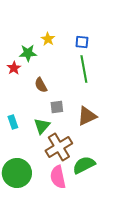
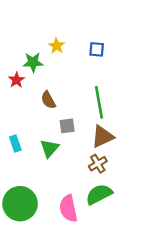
green line: (84, 69) -> (99, 102), moved
brown cross: (59, 147) -> (98, 164), moved, size x0.6

